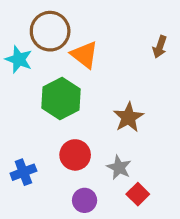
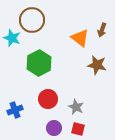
orange triangle: (85, 55) -> (80, 38), moved
brown star: (128, 117) -> (97, 65), moved, turned -30
red square: (138, 194) -> (78, 129), moved, turned -32

